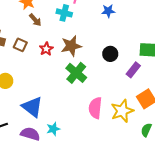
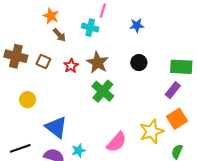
brown star: (71, 46) -> (98, 63), turned -30
black circle: (110, 54) -> (139, 63), moved
purple rectangle: (133, 70) -> (173, 90), moved
pink semicircle: (95, 108) -> (117, 142), moved, turned -145

